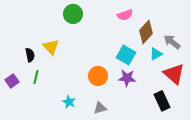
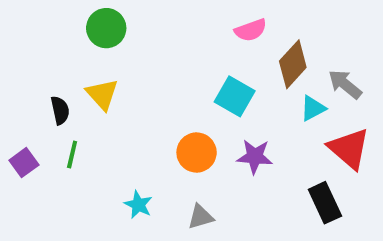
green circle: (73, 14) -> (106, 28), moved
cyan square: (126, 55) -> (235, 96), moved

